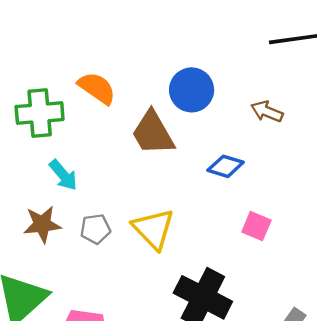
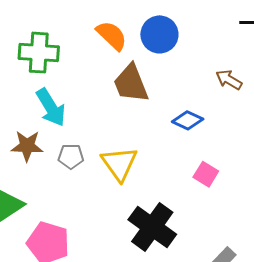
orange semicircle: (97, 88) -> (112, 36), moved
blue circle: (192, 90) -> (159, 34), moved
cyan arrow: (63, 175) -> (51, 107), size x1.4

